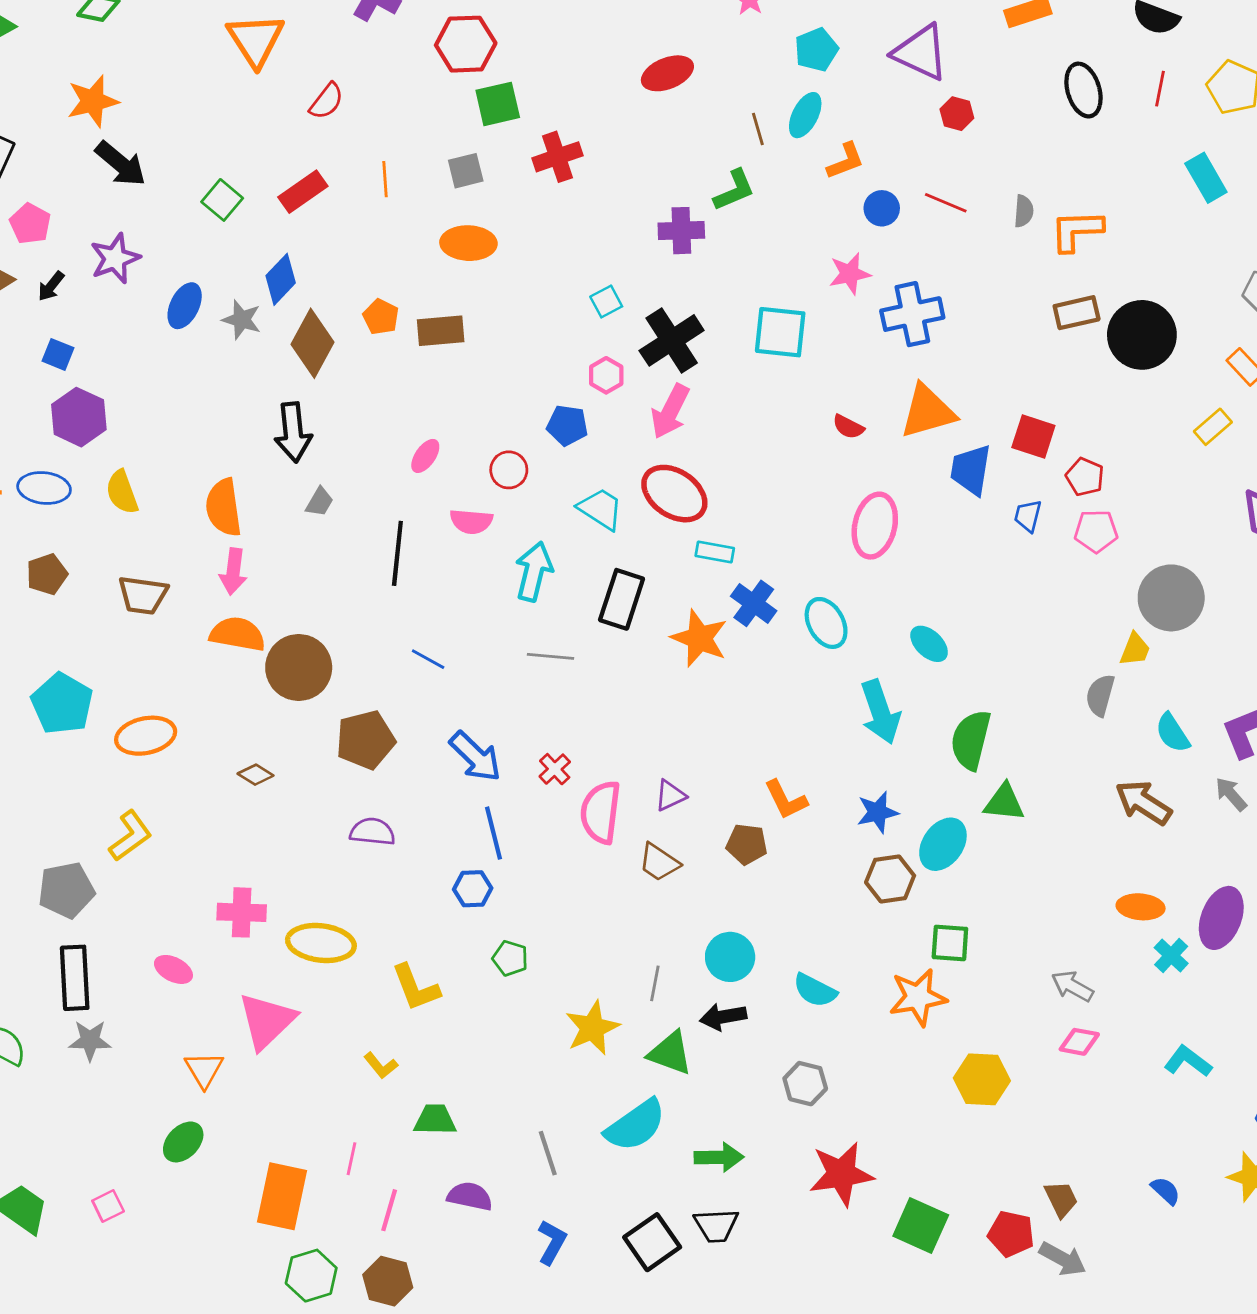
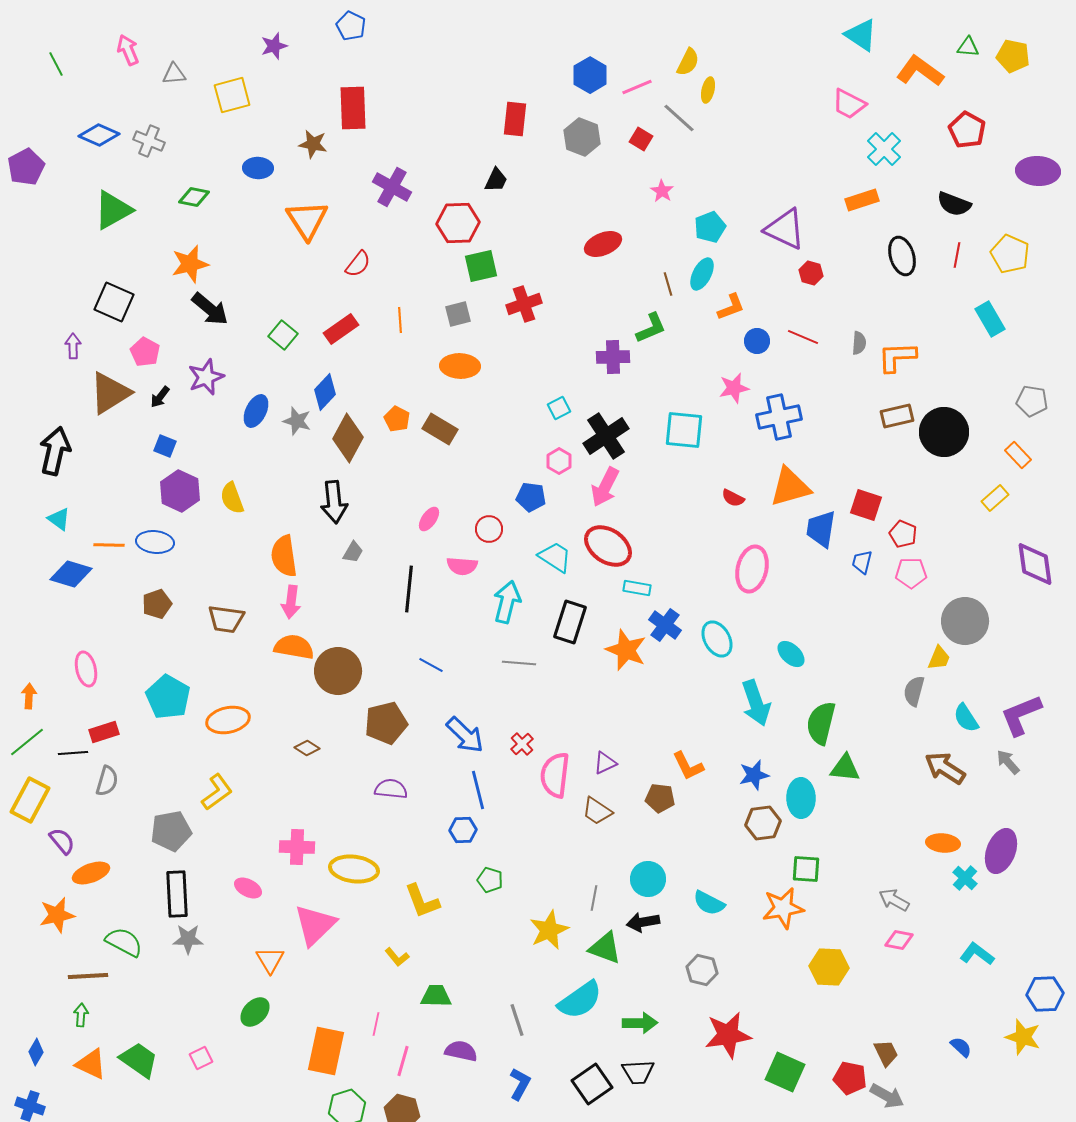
brown rectangle: (441, 331) -> (440, 429), turned 36
yellow semicircle: (122, 492) -> (232, 498), moved
cyan ellipse: (943, 844) -> (801, 798), turned -36

